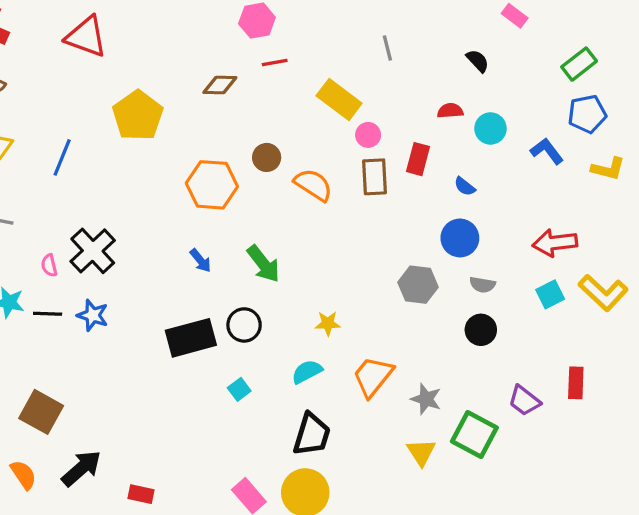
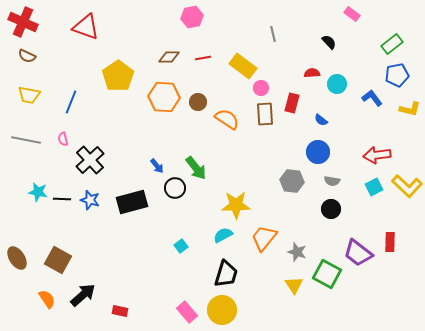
red line: (275, 62) -> (203, 58), moved
orange hexagon: (212, 185) -> (164, 97), moved
pink semicircle: (49, 265) -> (63, 139), moved
yellow star: (328, 323) -> (236, 205), size x1.8
black circle: (244, 325) -> (175, 188), moved
black rectangle: (191, 338) -> (132, 202), moved
purple trapezoid: (524, 401) -> (358, 253), size x1.4

